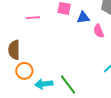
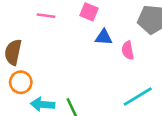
blue triangle: (83, 18) -> (104, 37), moved

